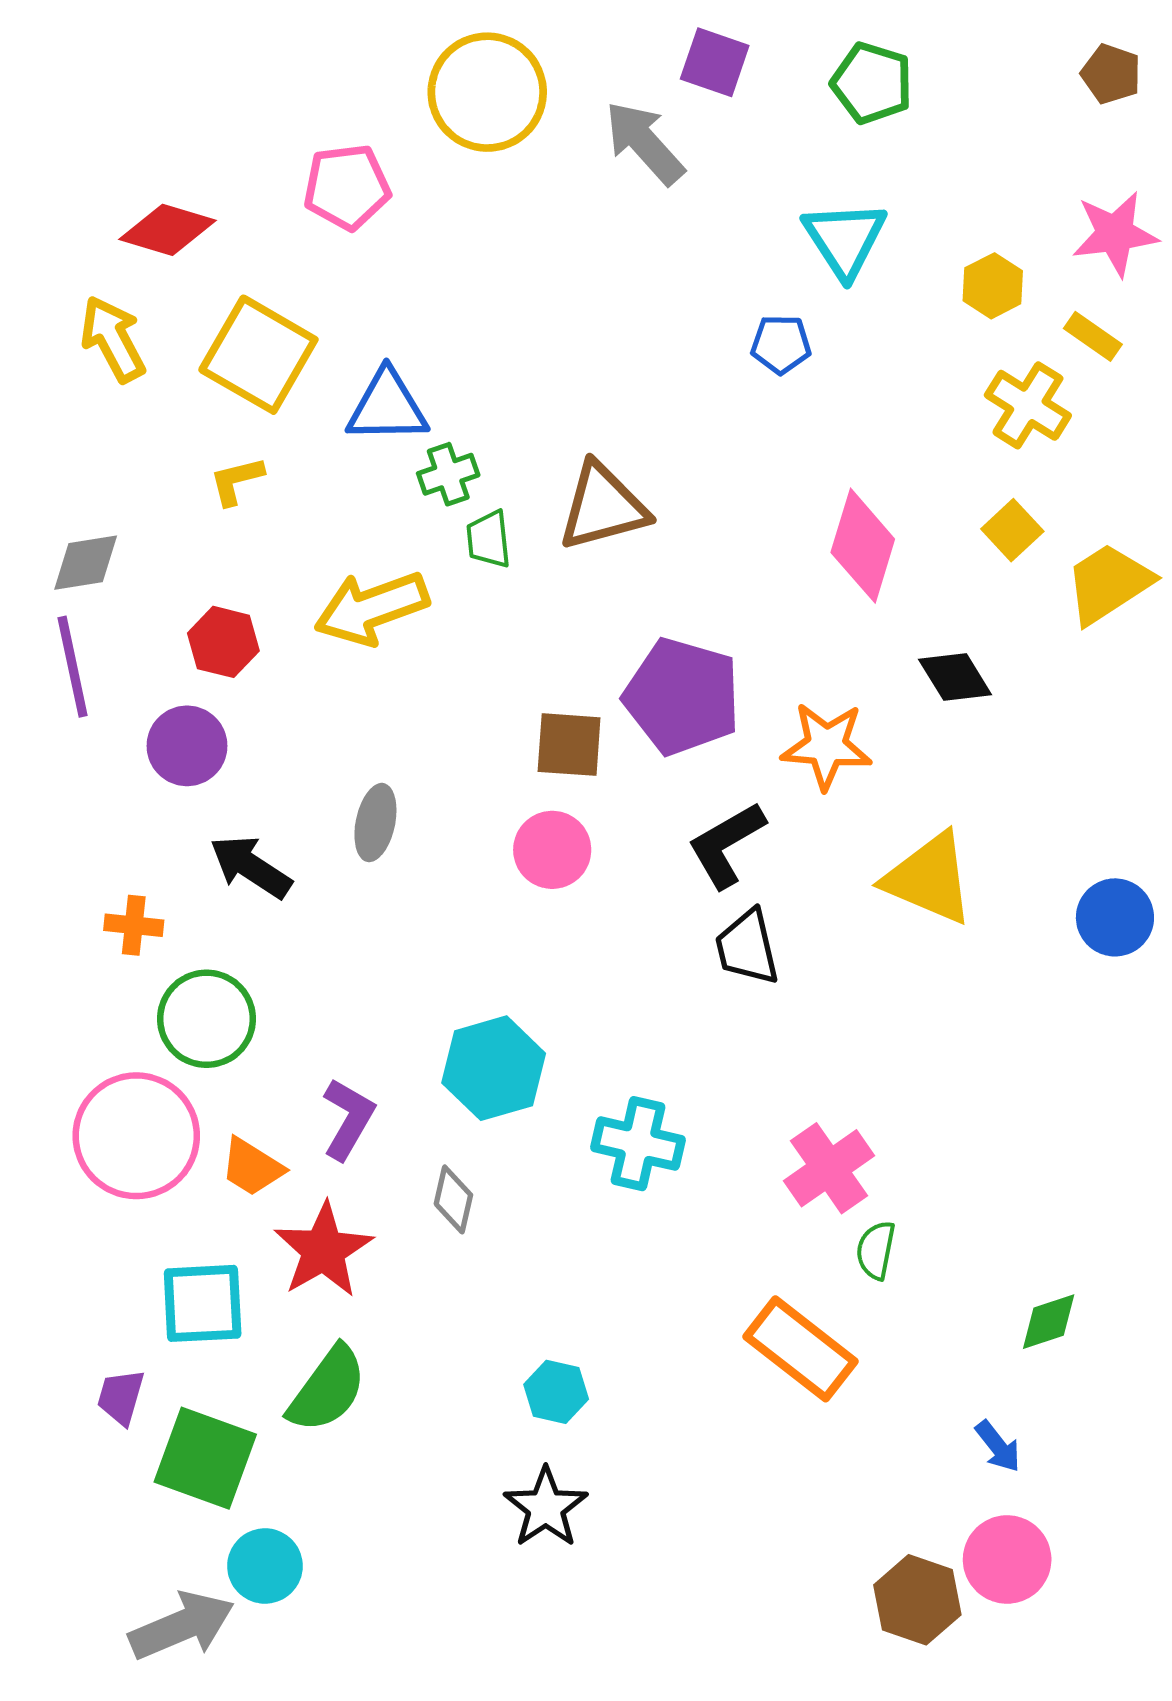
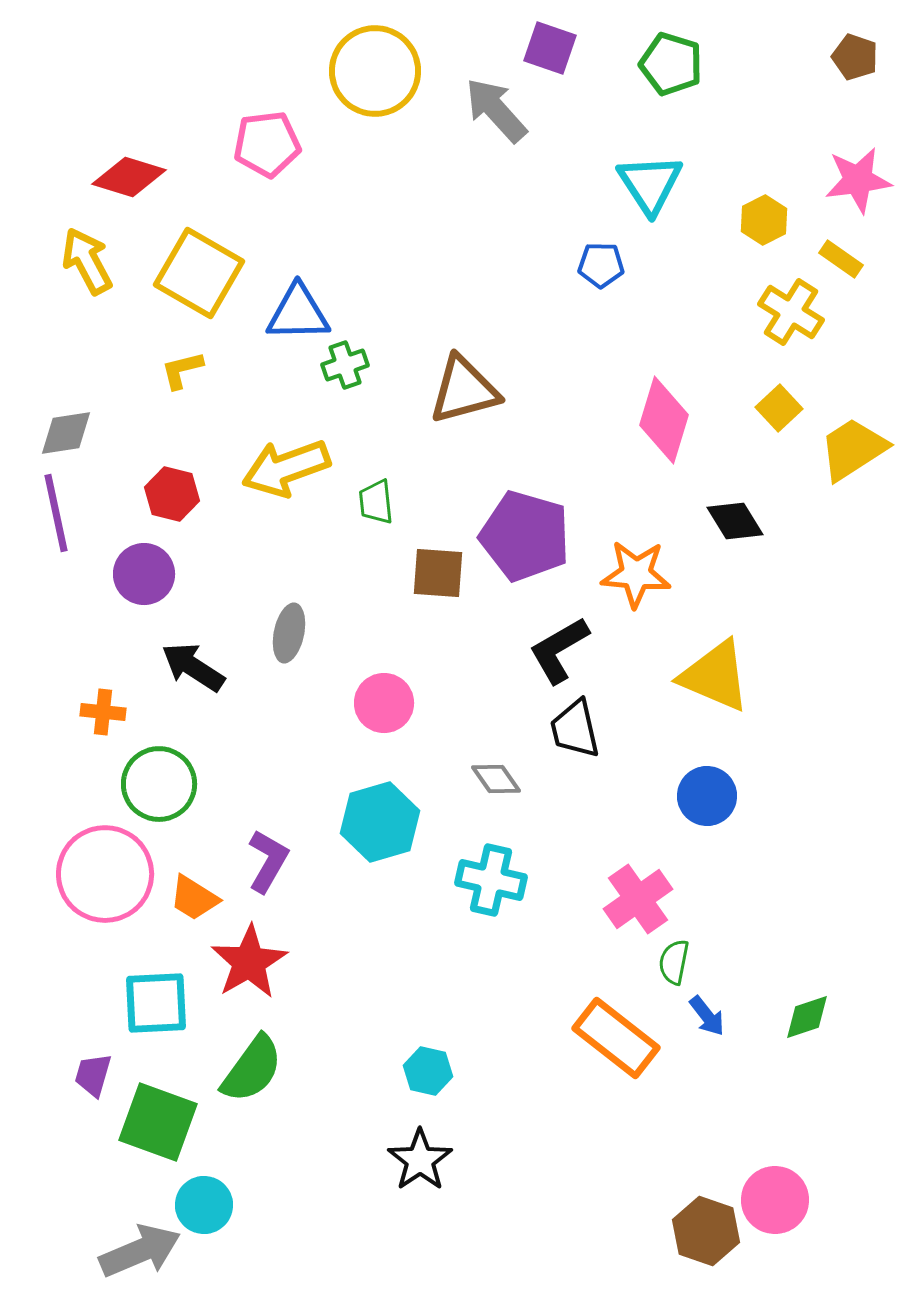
green trapezoid: (489, 539) -> (376, 502), moved
pink circle: (552, 850) -> (384, 703), moved
blue circle: (1115, 917) -> (707, 796), moved
gray diamond: (453, 1199) -> (496, 779), moved, turned -48
blue arrow: (998, 1446) -> (707, 1016), moved

